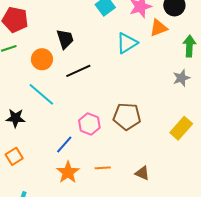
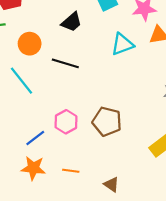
black trapezoid: (65, 39) -> (72, 22), moved, turned 55
black line: (78, 71) -> (65, 63), turned 30
orange star: (68, 172) -> (33, 168), turned 30

